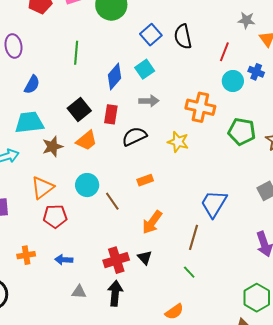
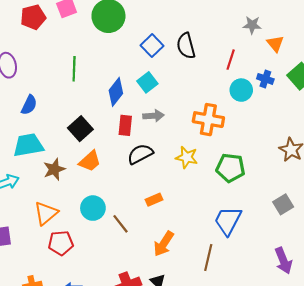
red rectangle: (111, 114) -> (125, 125), moved
green pentagon: (242, 131) -> (230, 168), moved

